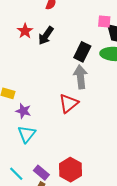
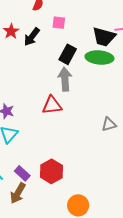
pink square: (104, 22) -> (59, 23), moved
red triangle: (69, 103) -> (52, 105), turned 30

